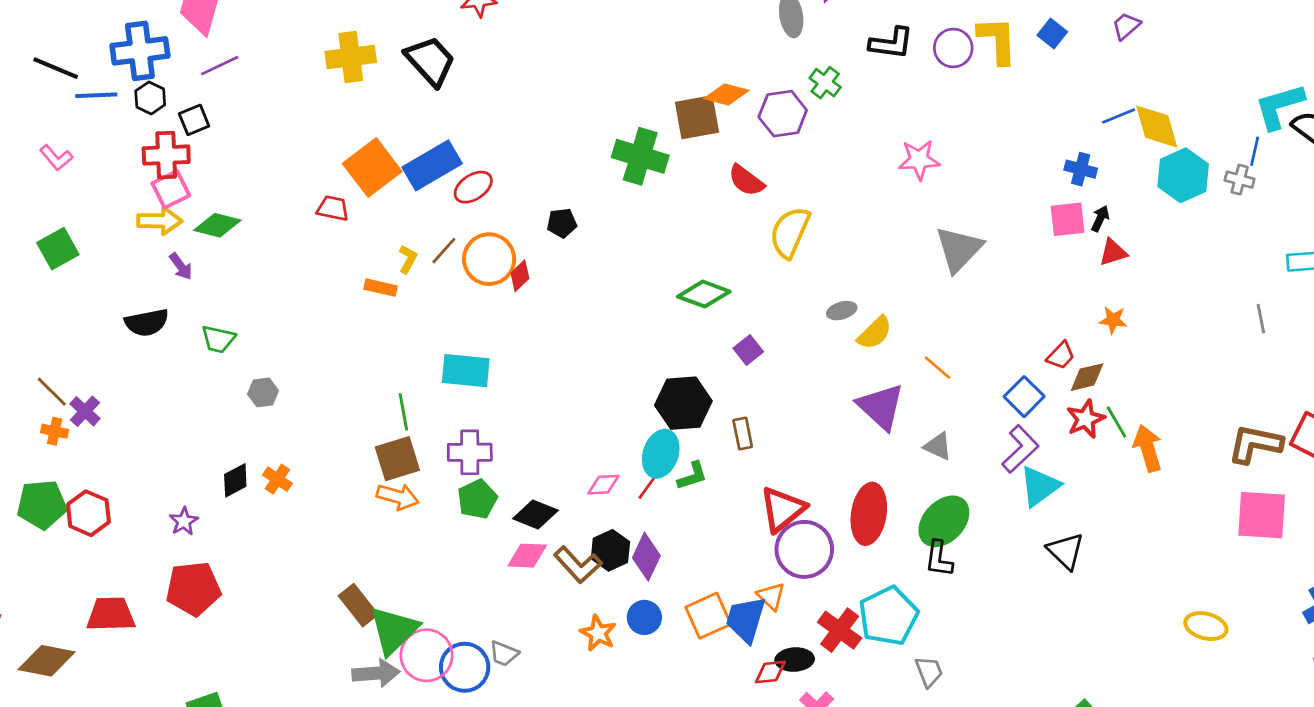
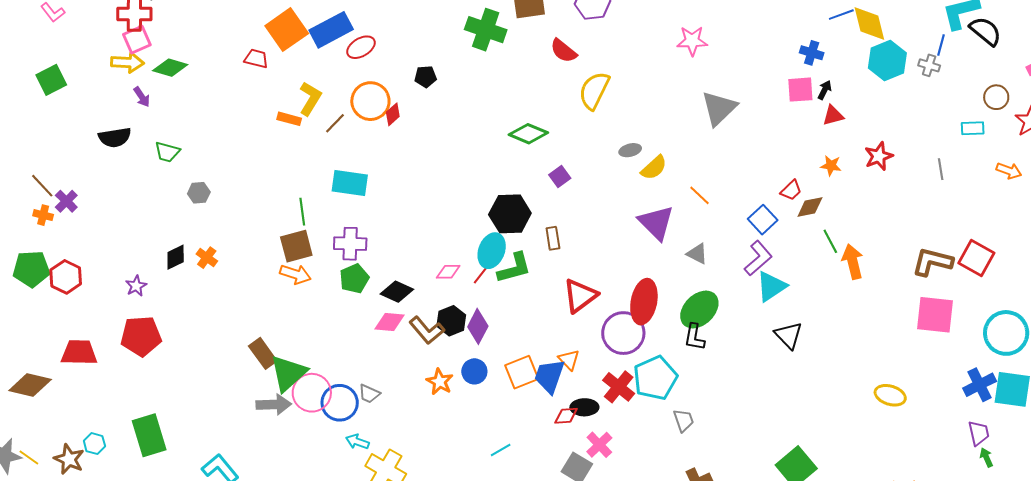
brown line: (444, 251) -> (335, 123), moved
yellow L-shape: (408, 259) -> (310, 99), size x1.6
red star: (1086, 419) -> (879, 156), moved
green L-shape: (692, 476) -> (514, 268), size x1.5
purple circle: (804, 549) -> (623, 333), moved

